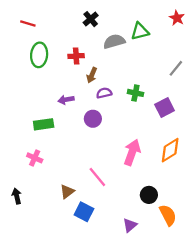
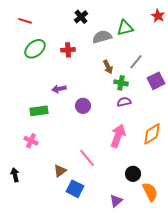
green ellipse: (39, 55) -> (35, 49), turned 45
gray line: (176, 68) -> (136, 62), moved
brown arrow: (92, 75) -> (108, 67), moved, turned -48
purple semicircle: (104, 93) -> (124, 102), moved
purple square: (165, 108) -> (156, 81), moved

